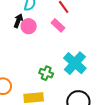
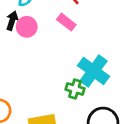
green cross: (46, 73) -> (75, 89), moved

